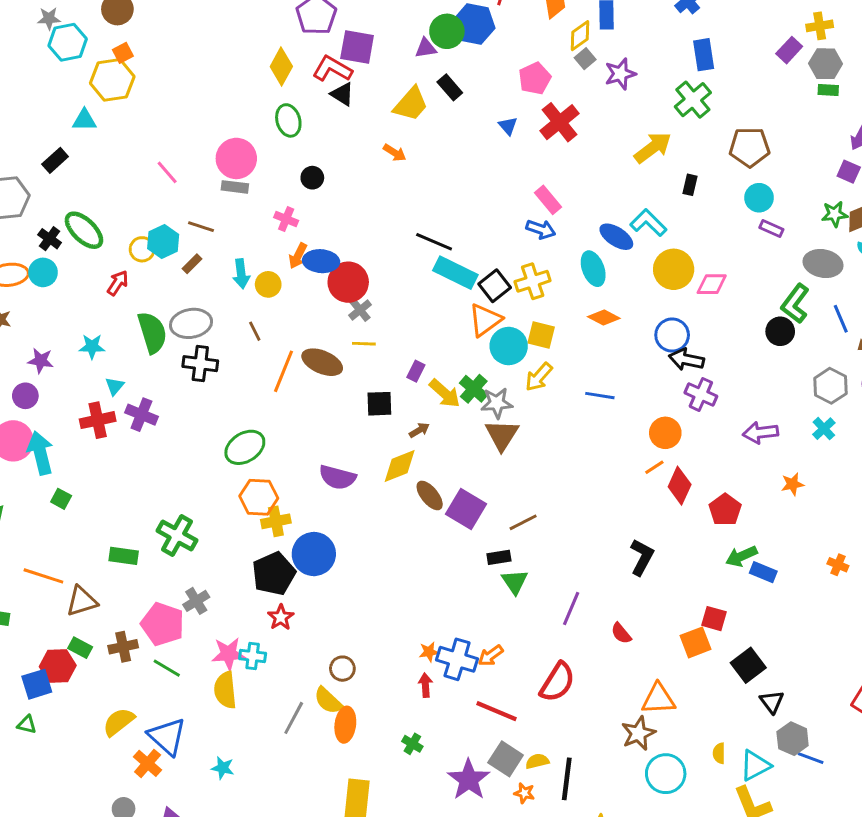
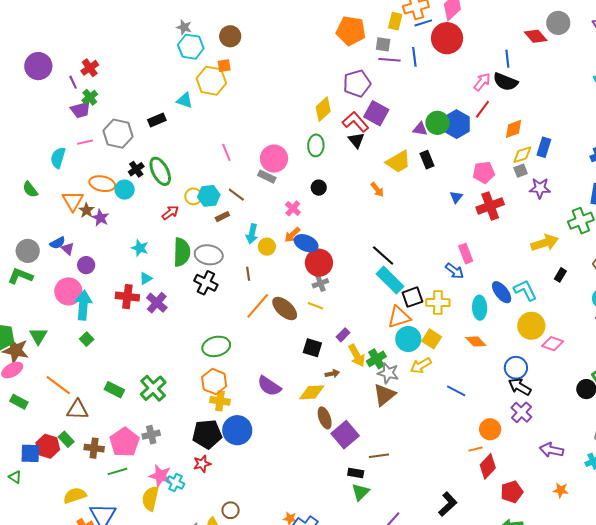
purple star: (41, 361) -> (100, 218), moved
green line: (167, 668) -> (117, 471), turned -66

